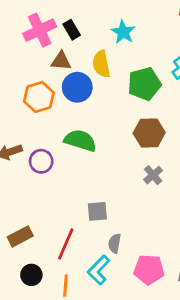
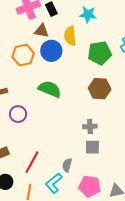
cyan star: (123, 32) -> (88, 15), turned -30
purple circle: (41, 161) -> (18, 114), moved
gray cross: (153, 175) -> (90, 126), moved, turned 32
gray square: (97, 211) -> (92, 147), moved

